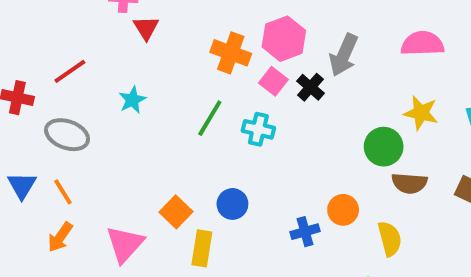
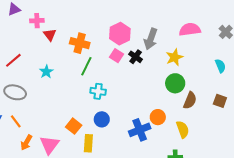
orange cross: (231, 53) -> (80, 43), moved
yellow star: (421, 113) -> (175, 57), moved, turned -30
green line: (210, 118) -> (86, 66), moved
cyan cross: (258, 129) -> (98, 91), moved
brown semicircle: (409, 183) -> (190, 100), turned -66
blue cross: (305, 232) -> (140, 130), size x1.5
orange arrow: (60, 237) -> (26, 142), moved

